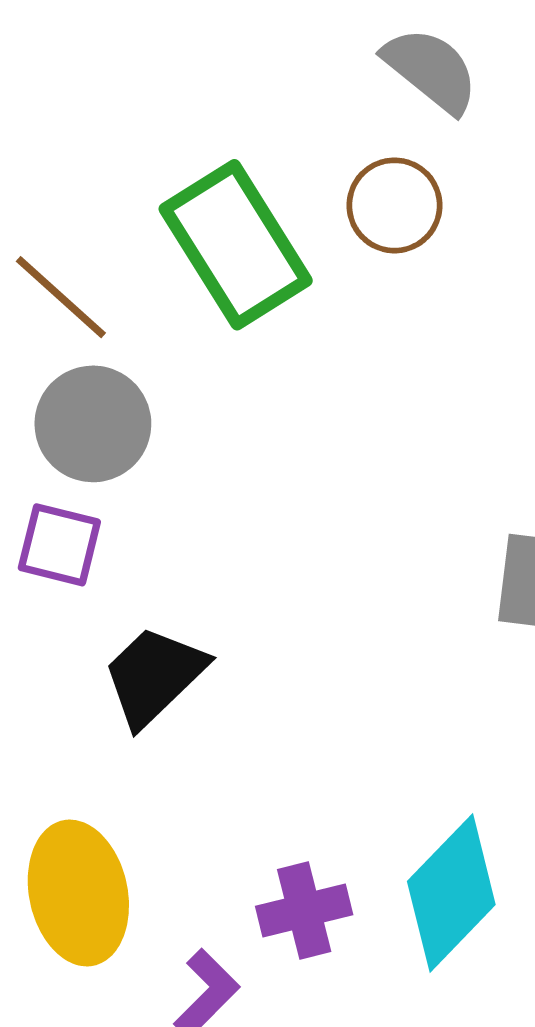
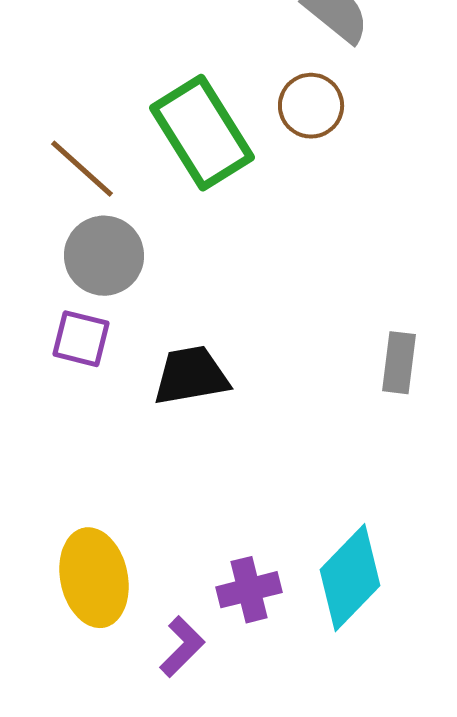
black trapezoid: (154, 676) -> (191, 376), moved, turned 34

